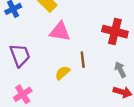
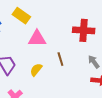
yellow semicircle: (63, 73) -> (36, 70), moved

